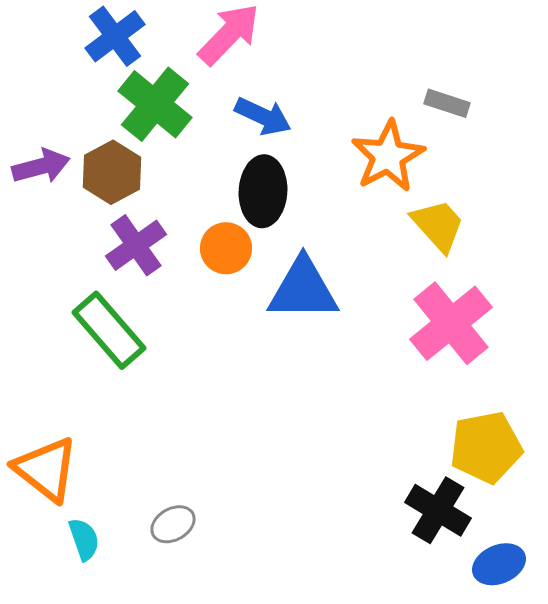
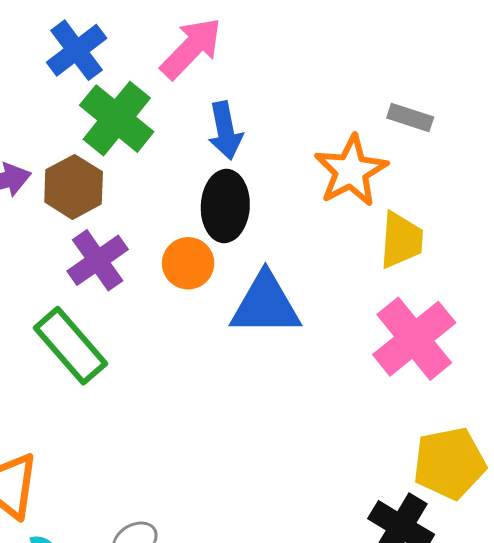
blue arrow: (263, 116) -> (225, 131), turned 54
yellow trapezoid: (438, 225) -> (401, 240), turned 46

